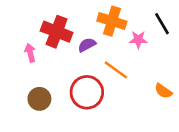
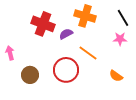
pink star: (138, 40) -> (120, 39), moved
pink arrow: (30, 53) -> (10, 53), moved
orange semicircle: (163, 91) -> (116, 76), moved

